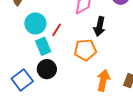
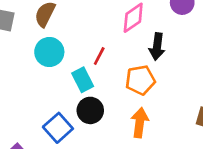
cyan circle: (35, 23) -> (49, 52), moved
orange arrow: (103, 80) -> (140, 123), moved

